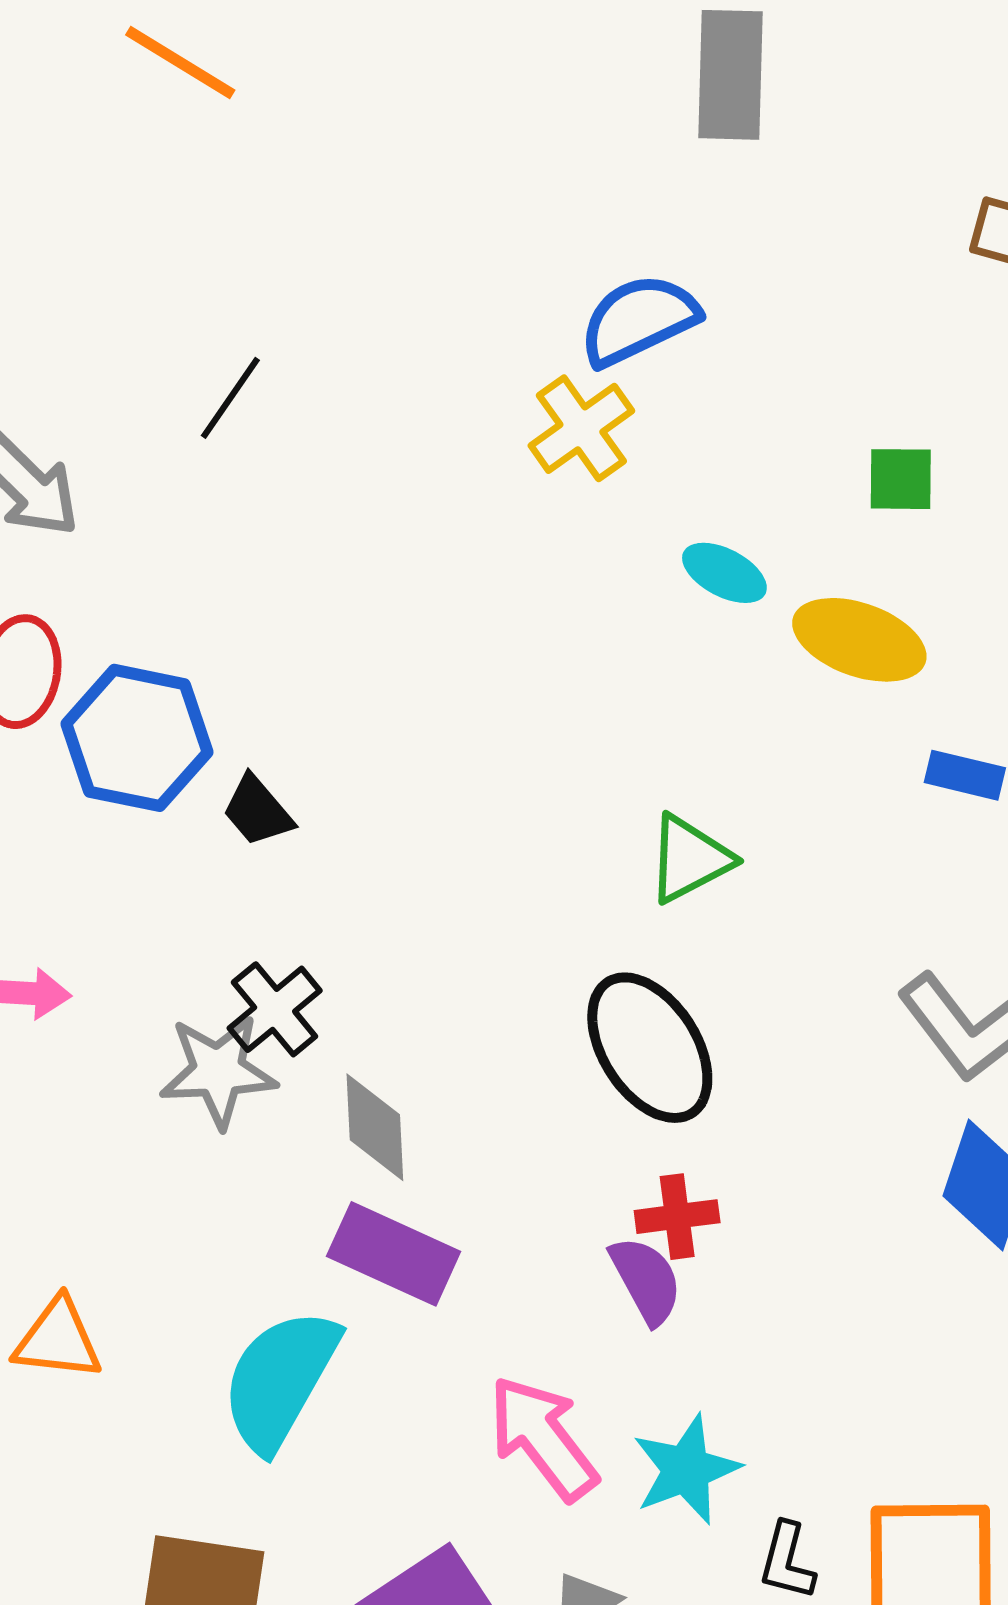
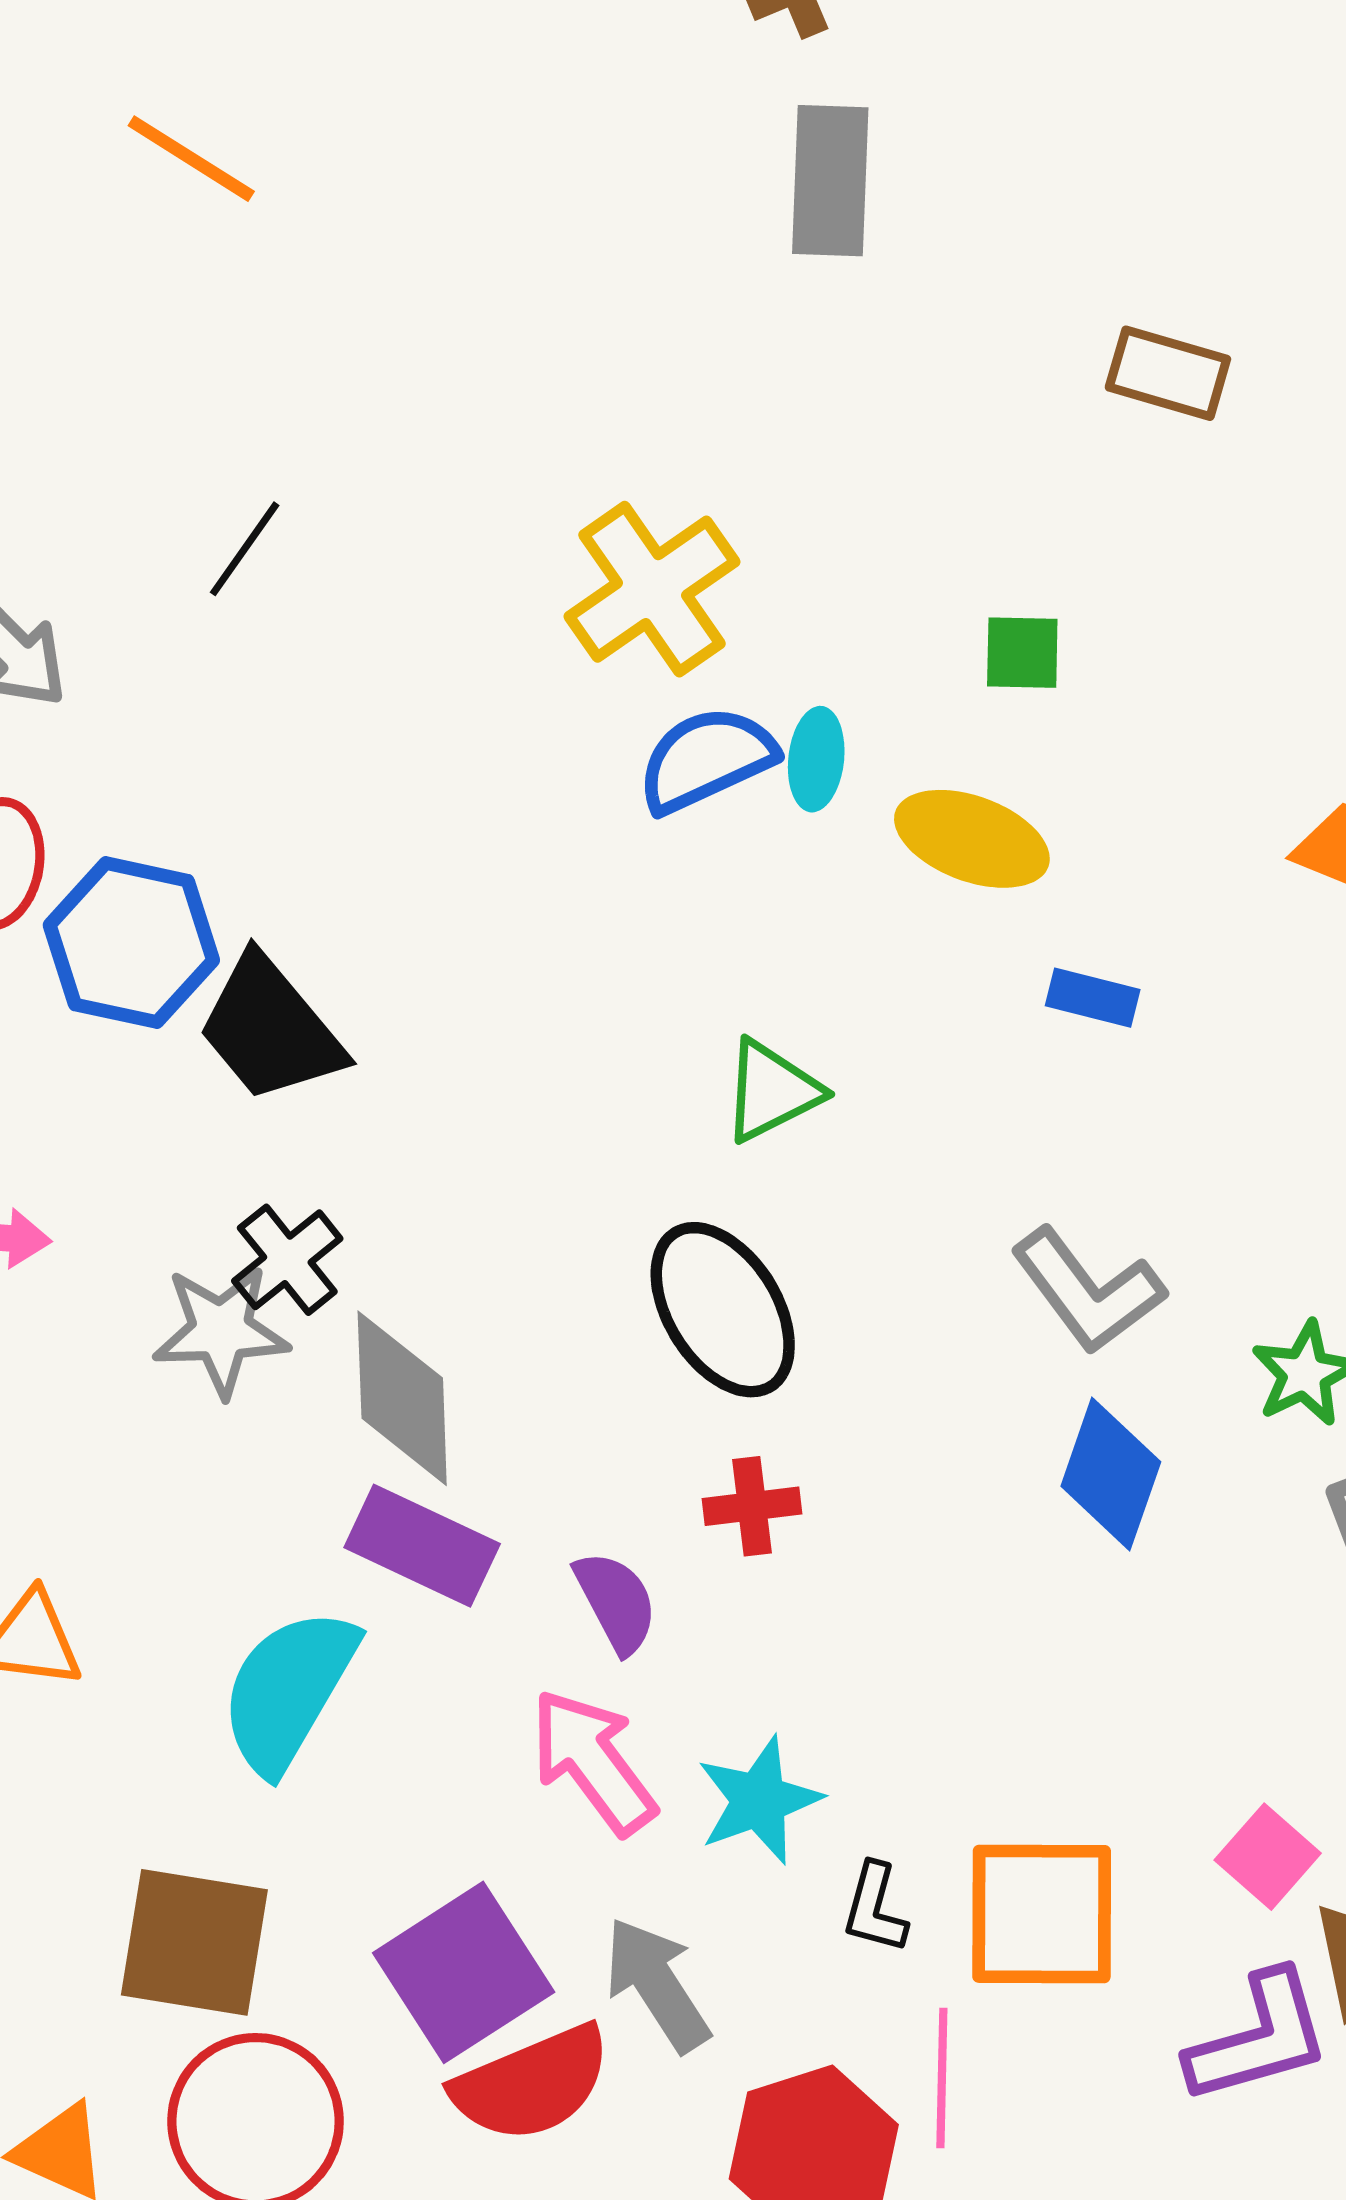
blue semicircle: (639, 320) -> (706, 759), moved
yellow cross: (581, 428) -> (652, 589), size x1.4
cyan ellipse: (724, 573) -> (816, 759), turned 68
black trapezoid: (258, 811) -> (270, 1029), size x1.8
gray diamond: (375, 1127) -> (402, 1398), size x1.4
purple semicircle: (646, 1280) -> (616, 1602), moved

